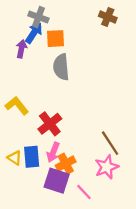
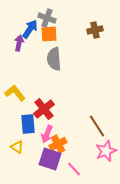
gray cross: (38, 17) -> (47, 18), moved
brown cross: (108, 17) -> (95, 30), moved, turned -35
blue rectangle: (32, 157) -> (28, 124), moved
yellow triangle: (15, 158) -> (17, 147), moved
pink star: (107, 167) -> (106, 151), moved

